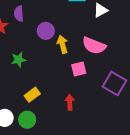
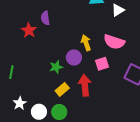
purple circle: (46, 31) -> (74, 57), moved
green star: (19, 60) -> (56, 67), moved
red arrow: (70, 102) -> (85, 85), moved, size x1.5

